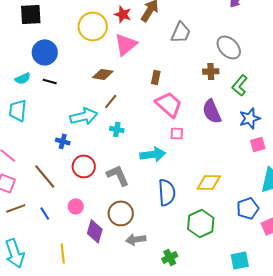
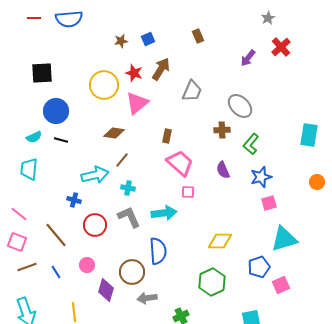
purple semicircle: (212, 111) -> (223, 170), size x0.7
gray L-shape: (118, 175) -> (129, 217), moved
blue semicircle: (167, 192) -> (158, 251), moved

